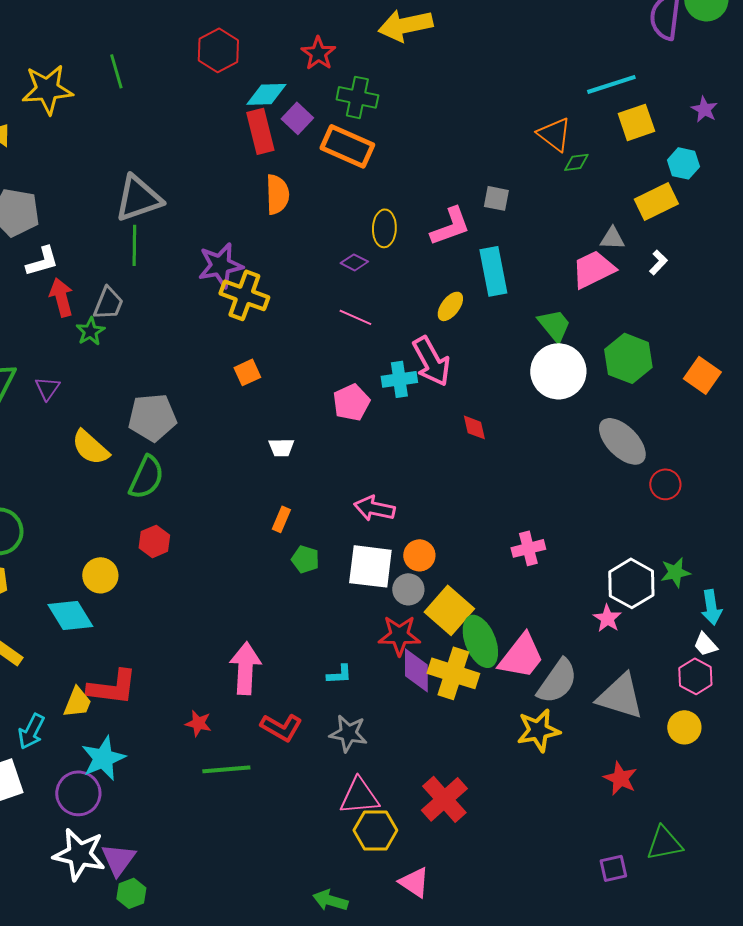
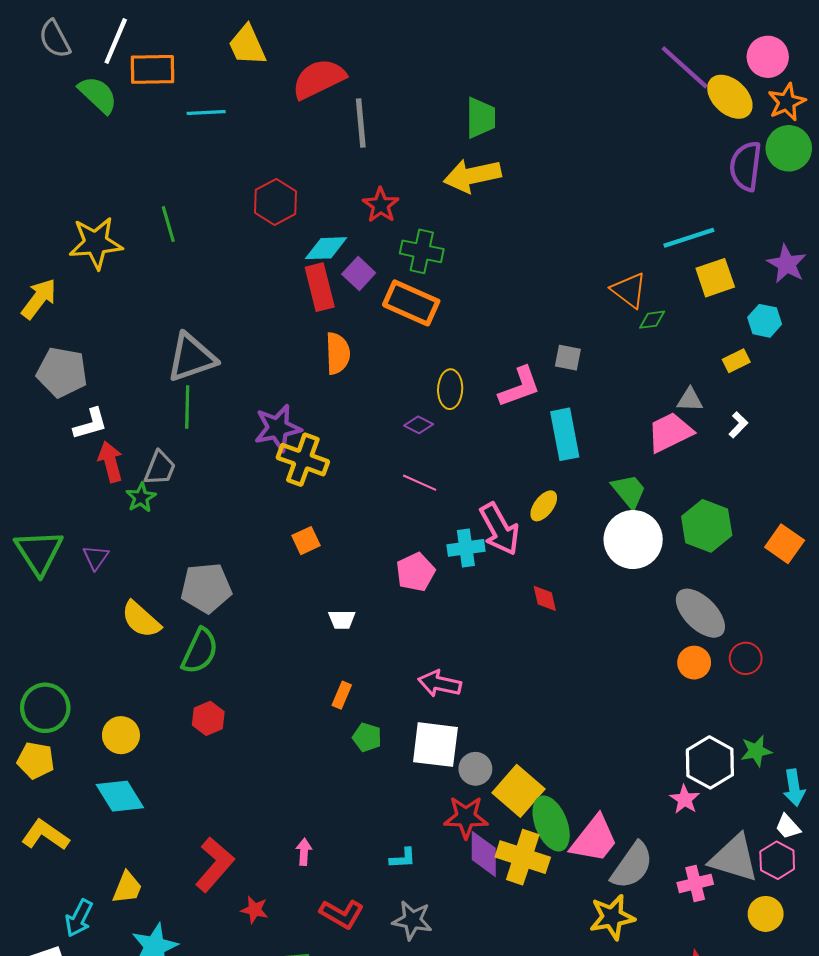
purple star: (704, 109) -> (787, 264), size x1.4
yellow rectangle: (656, 201) -> (736, 361), size x0.6
yellow ellipse: (450, 306) -> (544, 506), moved
pink cross: (528, 548) -> (695, 883), moved
orange circle: (419, 555) -> (694, 663), moved
yellow circle: (100, 575) -> (121, 735), moved
pink arrow: (245, 668) -> (304, 852), size x0.5
red L-shape: (112, 687) -> (215, 864), moved, turned -56
gray triangle: (620, 696) -> (734, 858), moved

